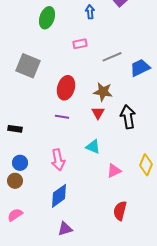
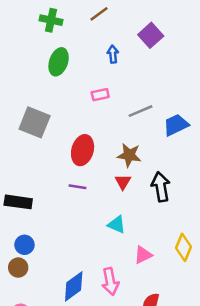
black rectangle: (15, 129) -> (18, 202), size x1.5
pink arrow: (58, 160) -> (110, 281), moved

